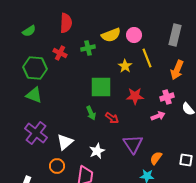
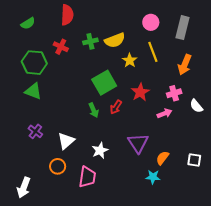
yellow semicircle: (111, 35) -> (115, 40), moved
pink circle: (134, 35) -> (151, 22), moved
green square: (101, 87) -> (104, 83), turned -30
red star: (135, 96) -> (140, 92), turned -30
red arrow: (112, 118) -> (116, 107), moved, turned 88
purple cross: (36, 133) -> (35, 131), size x0.6

